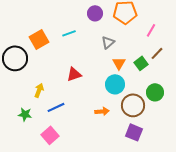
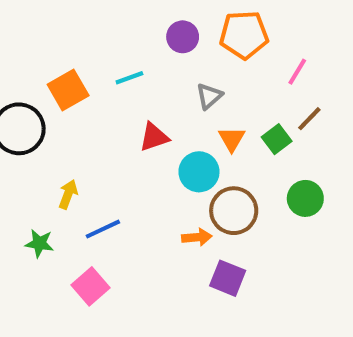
red triangle: (74, 74) -> (154, 137), moved
cyan circle: (115, 84) -> (199, 172), moved
brown circle: (133, 105) -> (234, 211), moved
purple square: (134, 132) -> (228, 278), moved

